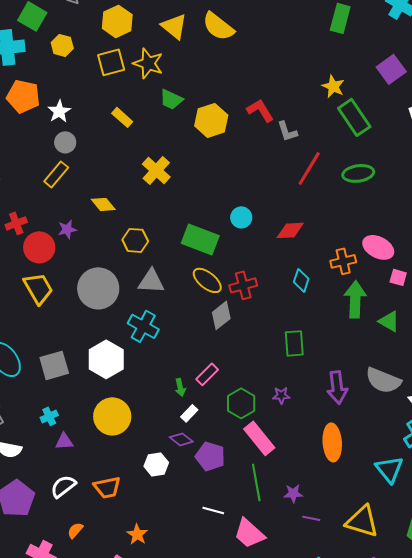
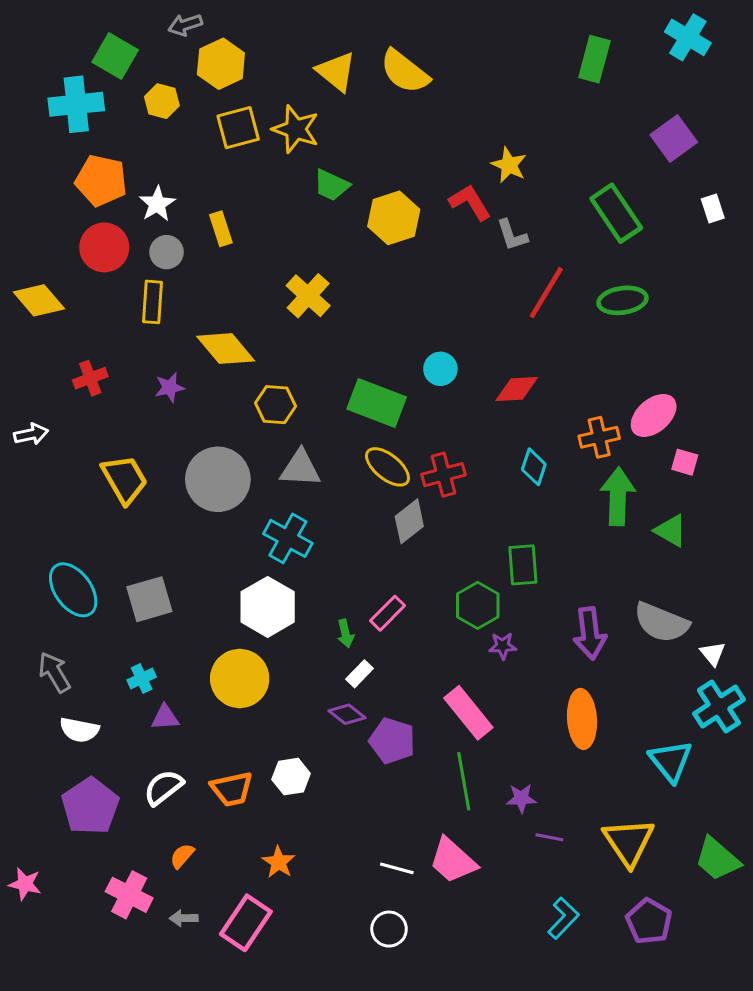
yellow hexagon: (117, 21) -> (221, 64), moved
yellow star: (333, 86) -> (509, 165), moved
yellow rectangle: (122, 117) -> (221, 229), moved, turned 30
yellow rectangle: (56, 174) -> (153, 302), turned -36
yellow diamond: (103, 204) -> (226, 349), size x1.5
red circle: (39, 247) -> (104, 247), moved
pink ellipse: (378, 247) -> (654, 416), turned -68
white hexagon: (106, 359) -> (268, 607), moved
green hexagon: (241, 403) -> (478, 605), moved
white hexagon: (156, 464) -> (291, 777), moved
white line: (213, 510) -> (397, 868), moved
yellow triangle: (362, 521) -> (629, 842), turned 39

